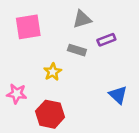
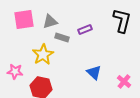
gray triangle: (82, 19) -> (50, 22), moved
yellow star: (53, 72) -> (43, 54), size x1.5

